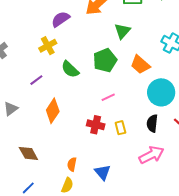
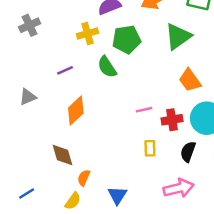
green triangle: (122, 31) -> (178, 37), size x1.4
green pentagon: (105, 60) -> (127, 39), moved
red cross: (96, 125) -> (172, 120), moved, turned -36
brown diamond: (28, 153) -> (62, 155), moved

